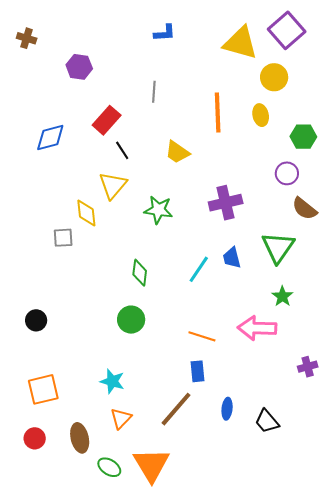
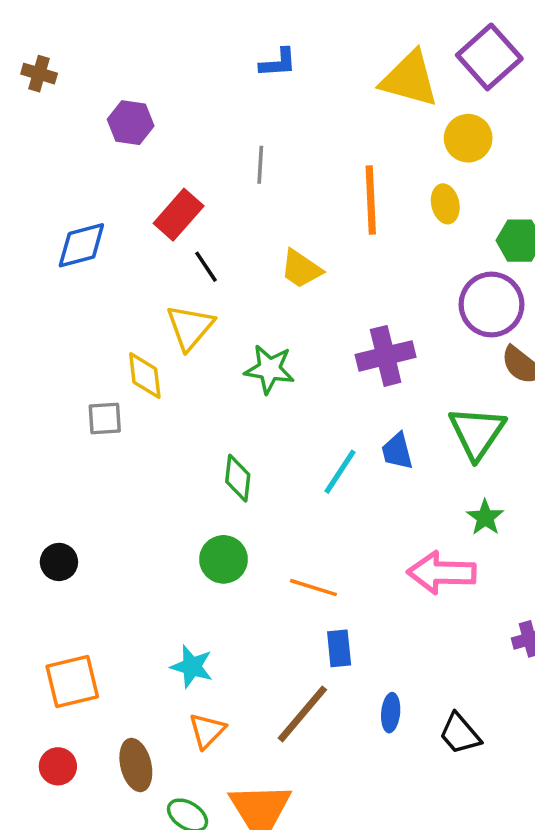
purple circle: (287, 173) -> (491, 305), size x1.6
orange line: (202, 336) -> (313, 588), moved

